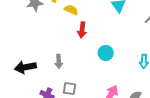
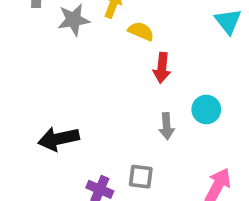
gray arrow: (59, 62) -> (167, 126), moved

